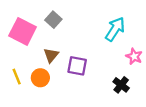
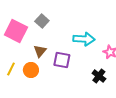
cyan arrow: (115, 29) -> (84, 39), moved, turned 60
yellow line: (17, 77) -> (11, 69), turned 48

